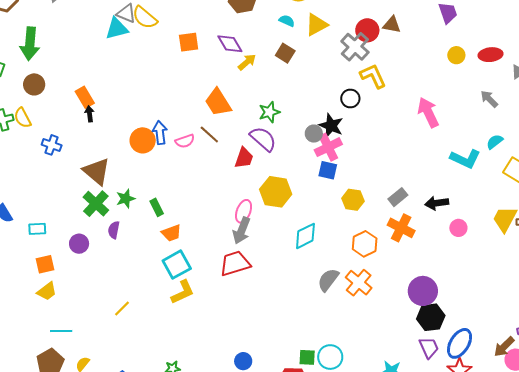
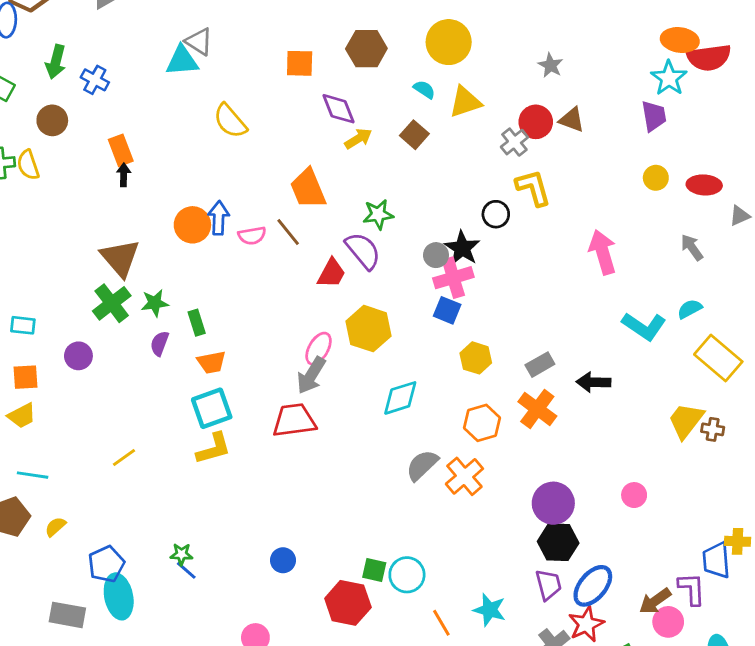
yellow semicircle: (145, 18) -> (230, 121), moved
orange square: (189, 42) -> (300, 63), moved
green arrow: (30, 44) -> (56, 62), size x0.7
gray cross: (355, 47) -> (514, 142), size x0.7
blue cross: (52, 145) -> (95, 80), moved
pink circle: (458, 228) -> (634, 495), moved
purple semicircle: (114, 230) -> (160, 343), moved

